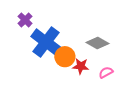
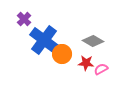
red star: (81, 66) -> (86, 63), moved

